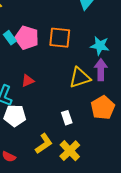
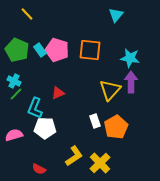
yellow triangle: (80, 78) -> (110, 90), turned -30
orange pentagon: (103, 108) -> (116, 127), moved
white rectangle: (67, 118) -> (95, 121), moved

